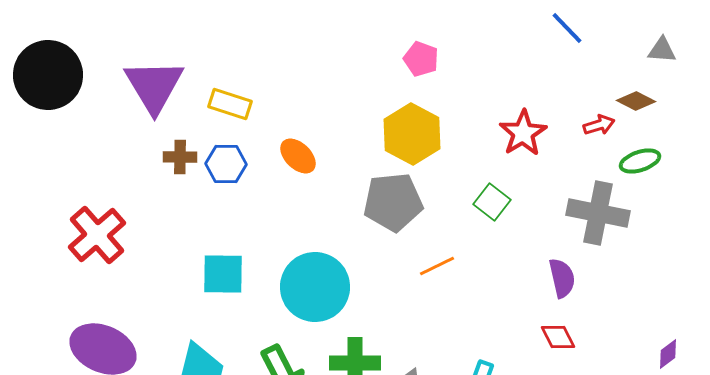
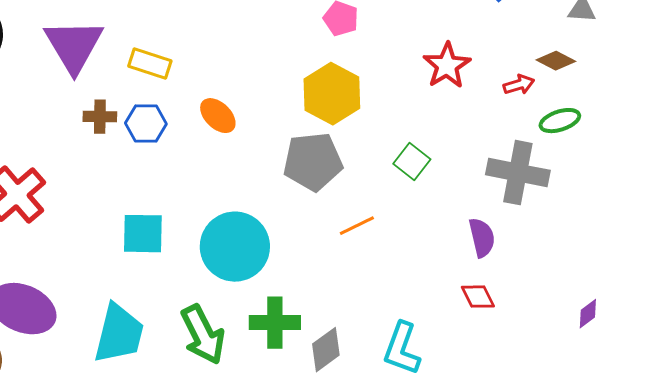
red star: (523, 133) -> (447, 66), moved

